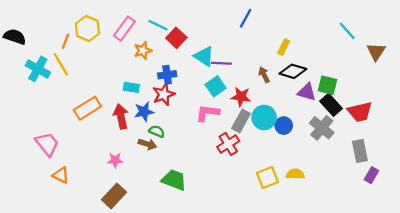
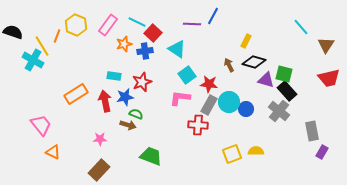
purple line: (221, 63) -> (192, 24), moved
yellow line: (61, 64) -> (42, 46), moved
blue cross: (167, 75) -> (145, 51), moved
red trapezoid: (360, 112) -> (329, 78), moved
red cross: (228, 144) -> (198, 125), turned 36

